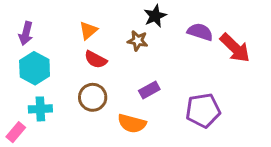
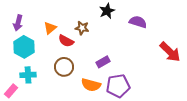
orange triangle: (88, 30) -> (50, 28), moved
brown star: (138, 41) -> (82, 28), moved
red arrow: (235, 48) -> (170, 52), moved
purple pentagon: (203, 110) -> (118, 86), moved

